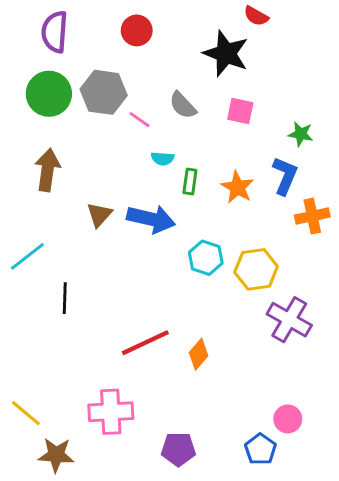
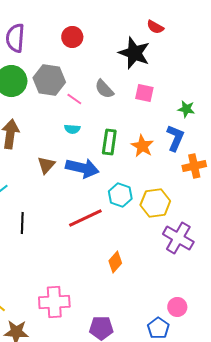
cyan semicircle: (163, 158) -> (72, 129), moved
green rectangle: (190, 182) -> (109, 142), size x1.4
red line: (145, 343) -> (85, 218), moved

